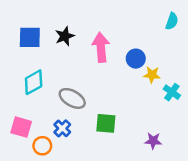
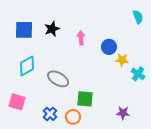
cyan semicircle: (172, 21) -> (138, 17), turned -40
pink arrow: (101, 47) -> (81, 38), size x0.6
blue cross: (62, 128) -> (50, 114), moved
orange circle: (42, 146) -> (73, 117), moved

